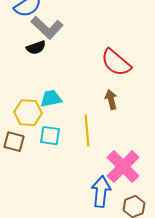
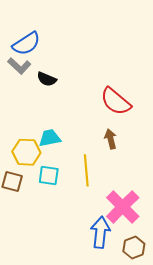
gray L-shape: (47, 28) -> (19, 66), moved, size x0.7
black semicircle: (36, 48) -> (47, 79), moved, turned 42

